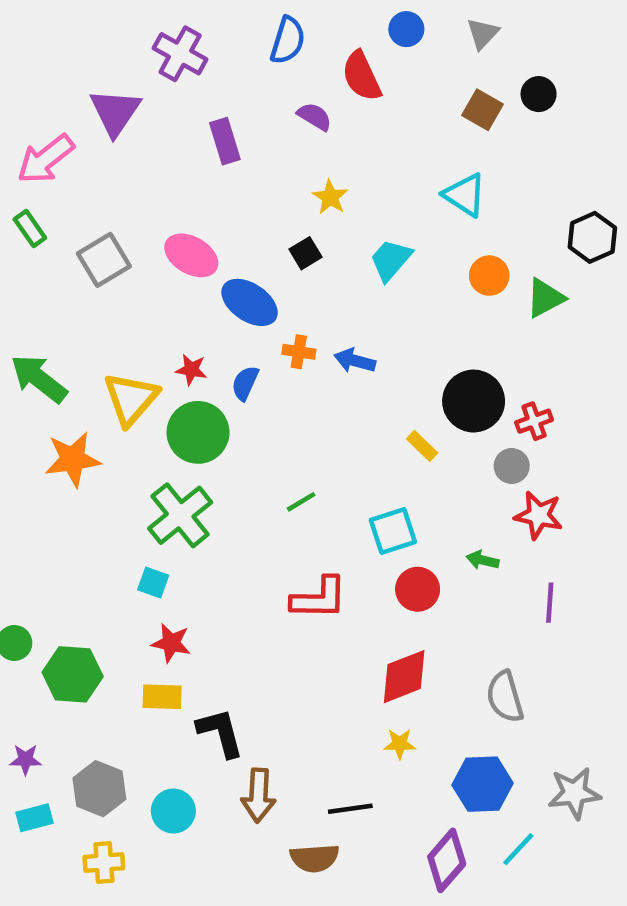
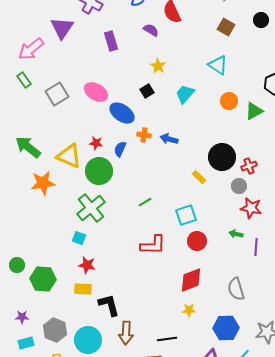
black circle: (539, 94) -> (261, 20), moved
yellow triangle: (131, 399) -> (69, 156), turned -48
green arrow: (483, 560) -> (236, 234), moved
cyan circle: (173, 811) -> (88, 340), size x1.4

